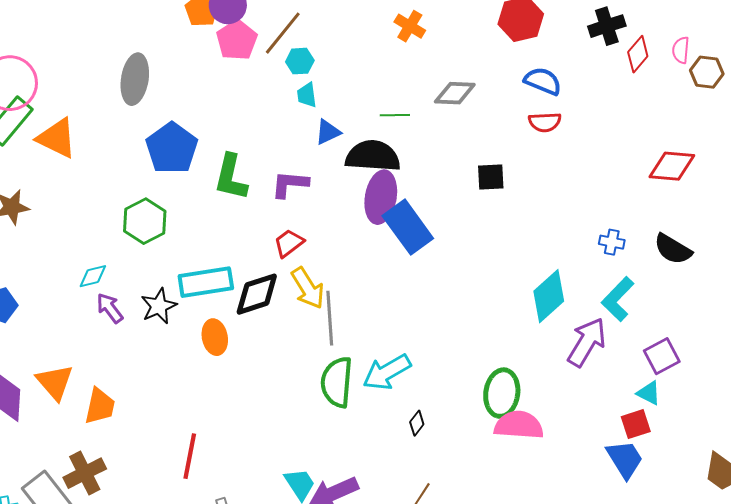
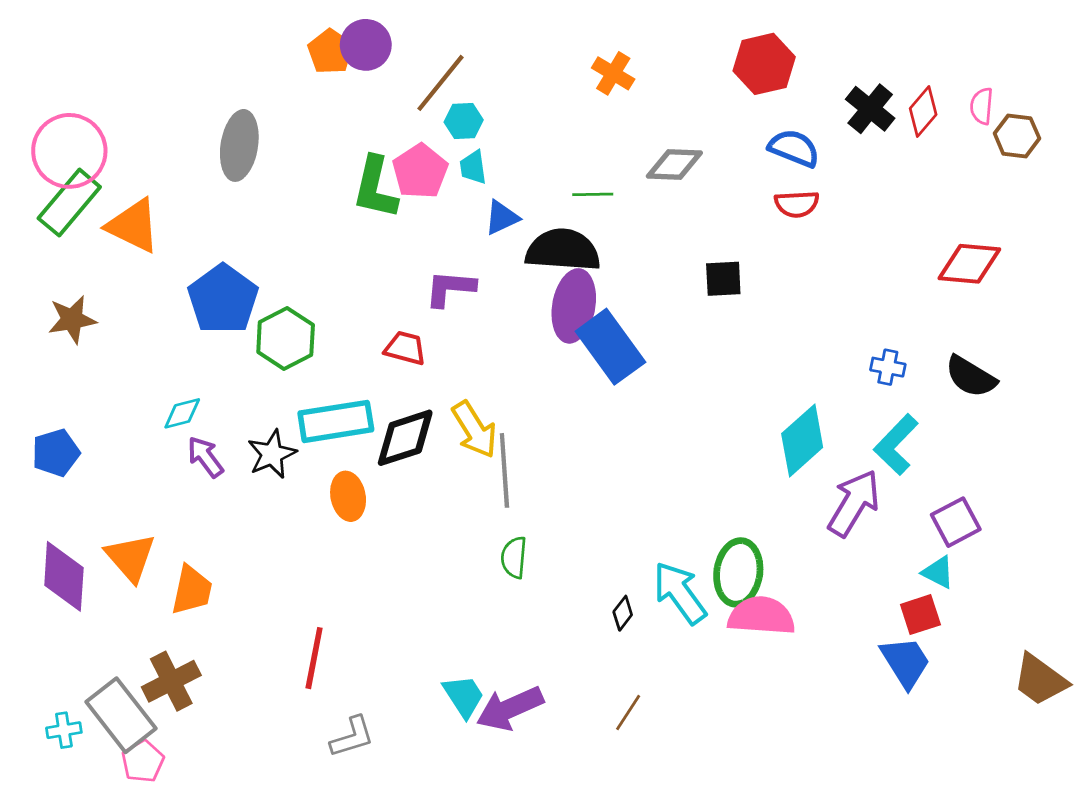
black cross: (607, 26) -> (870, 109), moved, turned -33
pink pentagon: (237, 40) -> (420, 171), moved
blue pentagon: (172, 148) -> (223, 299), moved
green L-shape: (231, 177) -> (375, 188), moved
green hexagon: (145, 221) -> (286, 339), moved
red trapezoid: (289, 243) -> (405, 348), moved, turned 52
cyan arrow: (387, 372) -> (680, 593), moved, turned 84
green semicircle: (337, 382) -> (514, 557), size x0.6

